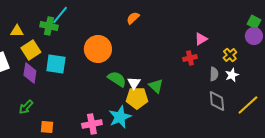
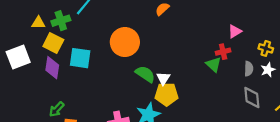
green cross: (49, 26) -> (61, 21), moved, turned -30
yellow square: (31, 50) -> (53, 43), turned -30
yellow cross: (230, 55) -> (266, 48), turned -32
green triangle: (156, 86) -> (213, 64), moved
green arrow: (26, 107) -> (57, 109), moved

